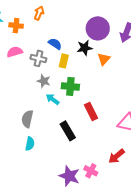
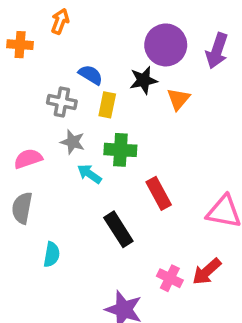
pink semicircle: (15, 52) -> (28, 159), moved
gray semicircle: (27, 119) -> (22, 208), moved
pink cross: (91, 171) -> (170, 278), moved

